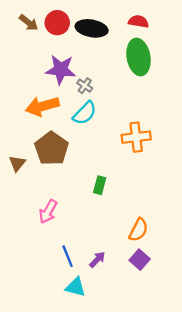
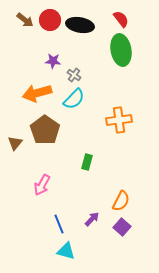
red semicircle: (139, 22) -> (121, 19), turned 42
purple star: (61, 70) -> (53, 61), size x0.6
purple arrow: (97, 260) -> (92, 219), moved

